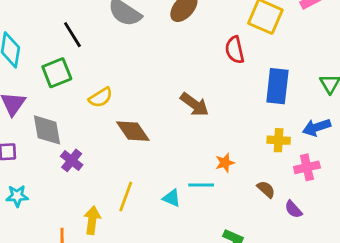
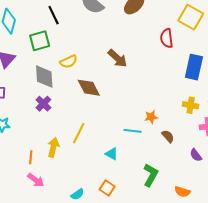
brown arrow: (195, 105) -> (117, 58), moved
gray diamond: (47, 130) -> (44, 77), moved
brown semicircle: (266, 189) -> (168, 136), moved
cyan triangle: (172, 198) -> (112, 154), moved

